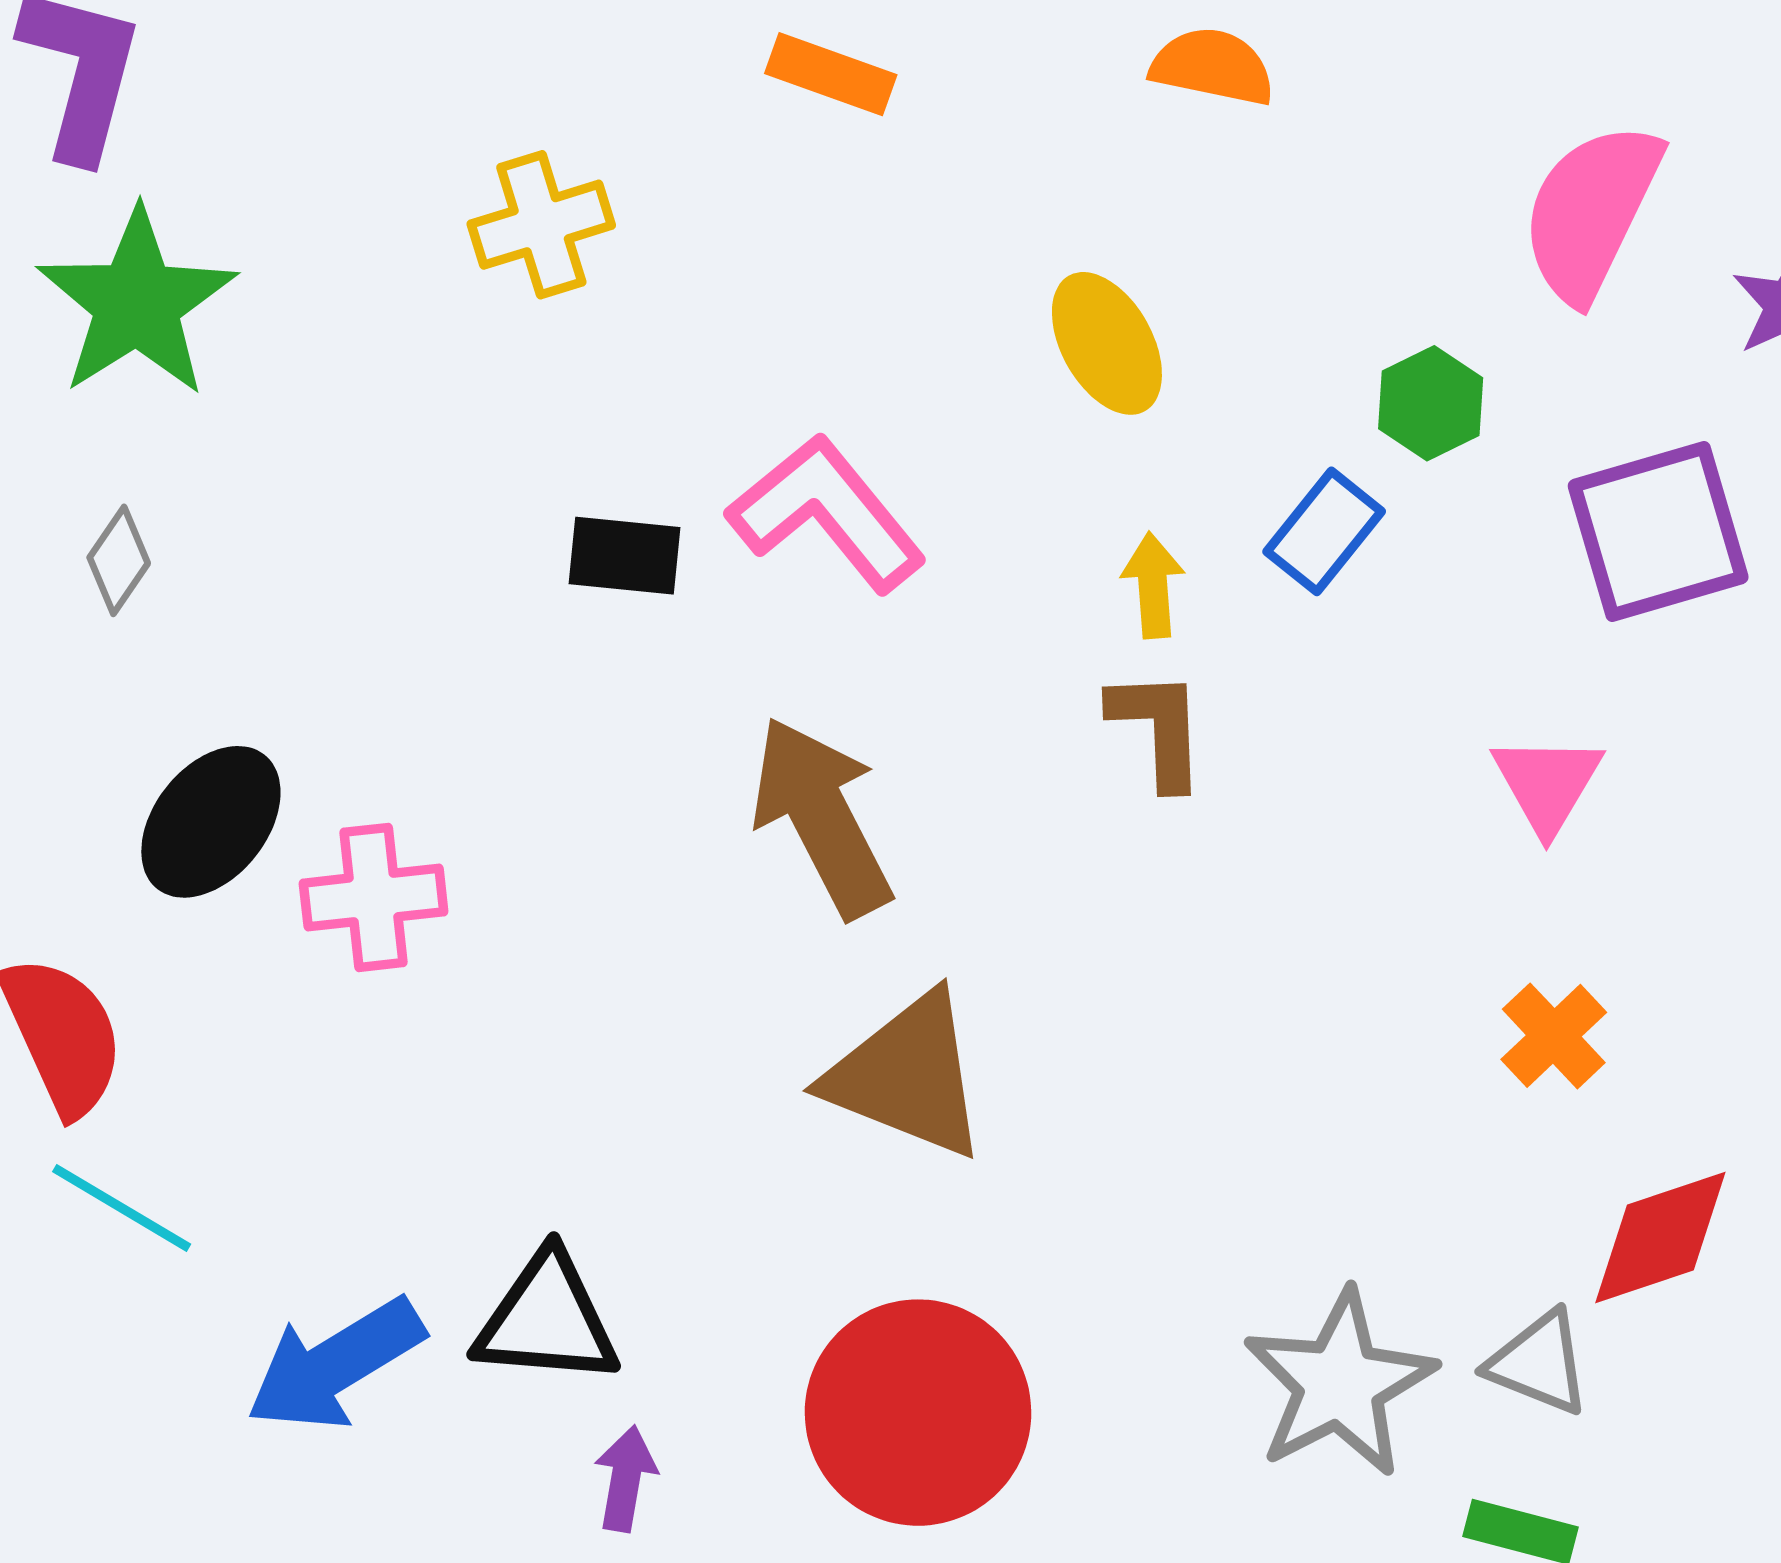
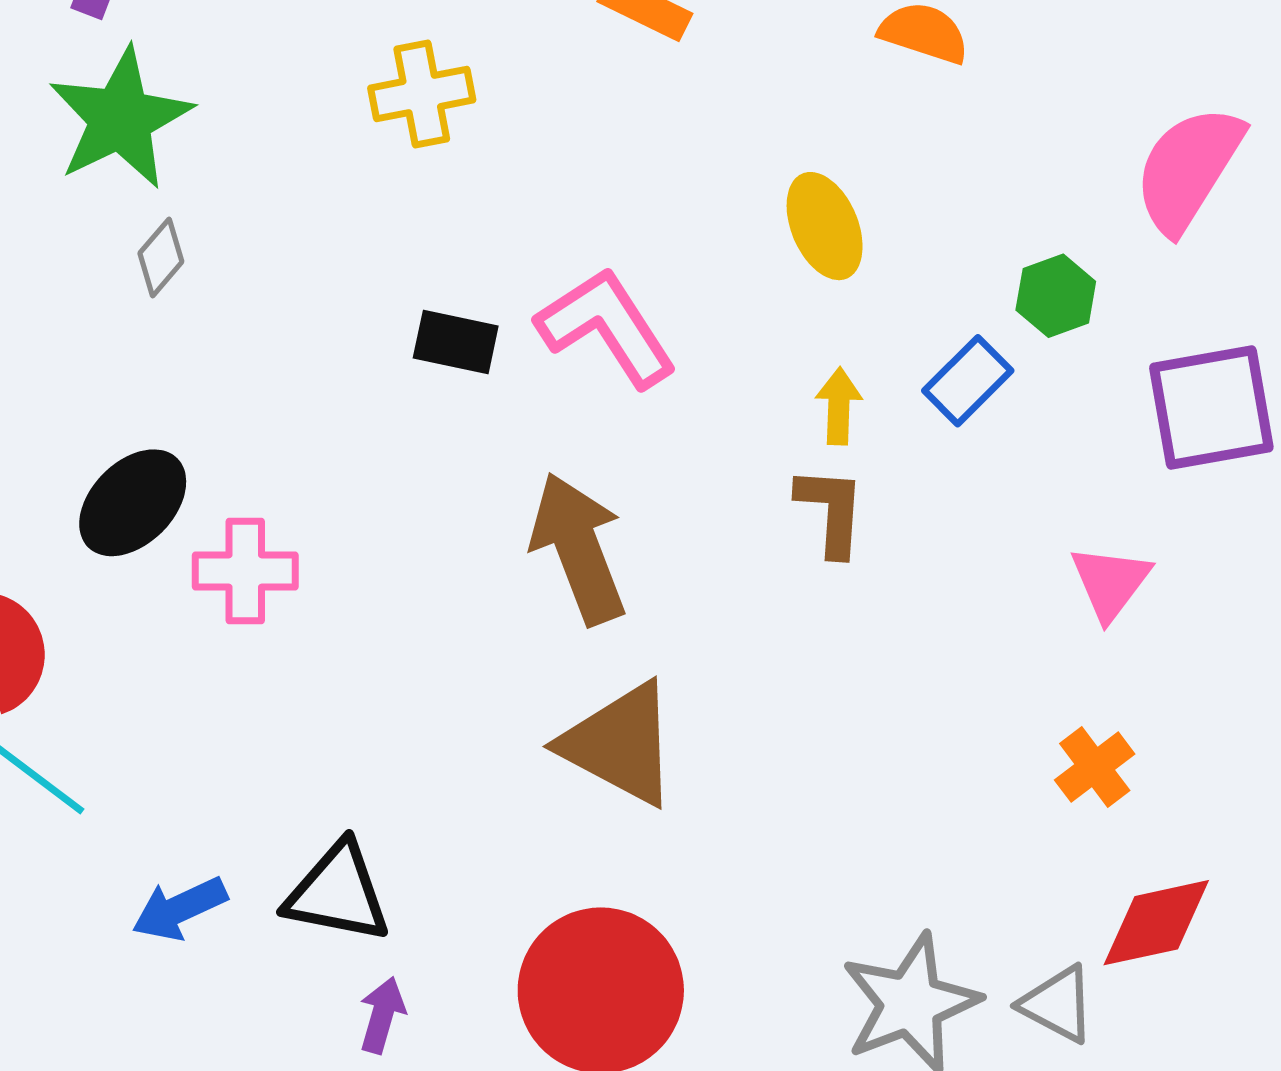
gray diamond: (119, 560) -> (161, 257), moved
blue arrow: (335, 1365) -> (180, 909), size x0.7

